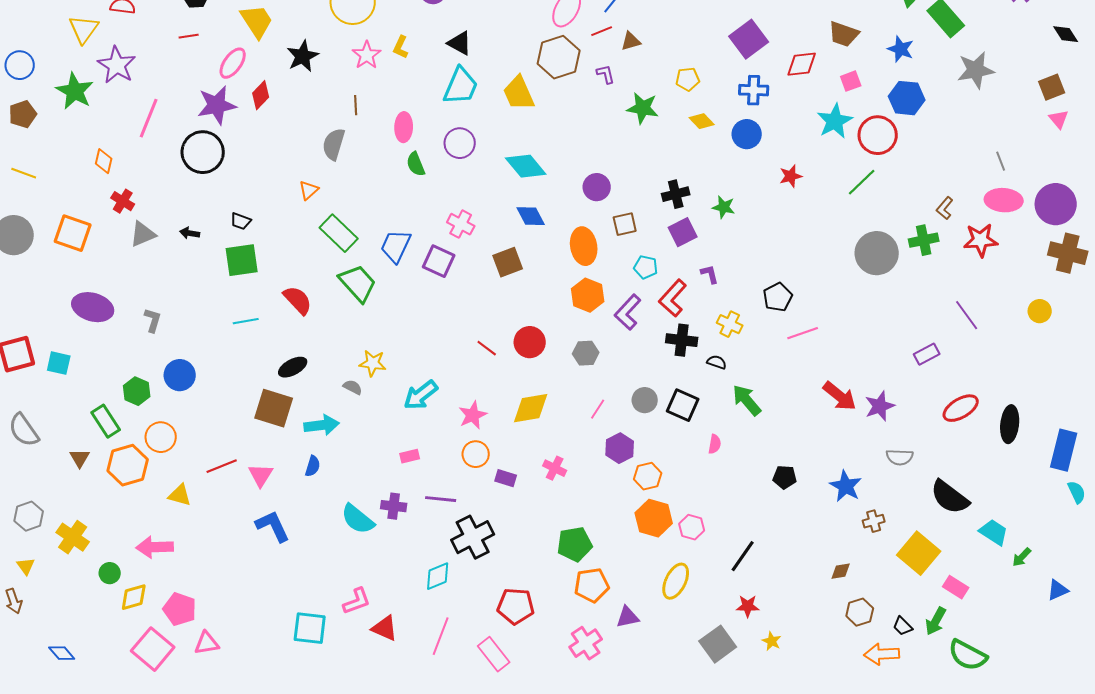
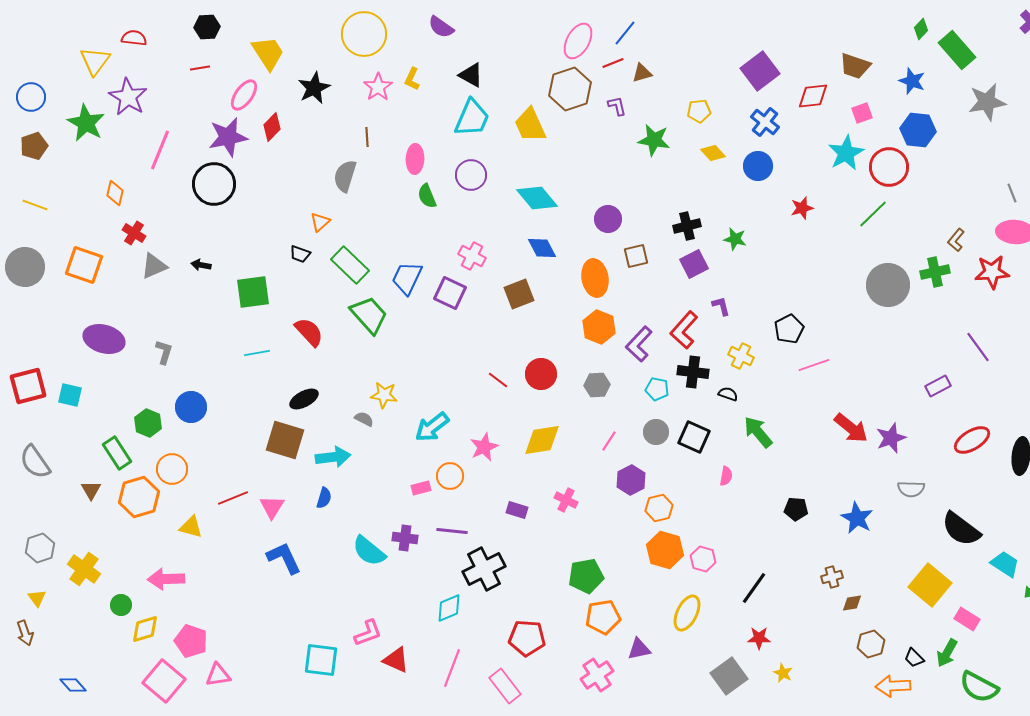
blue cross: (754, 90) -> (765, 122), turned 36
black trapezoid: (241, 221) -> (300, 254), moved
cyan pentagon: (646, 267) -> (657, 389), moved
orange circle: (476, 454) -> (450, 476), moved
brown cross: (874, 521) -> (832, 577), moved

